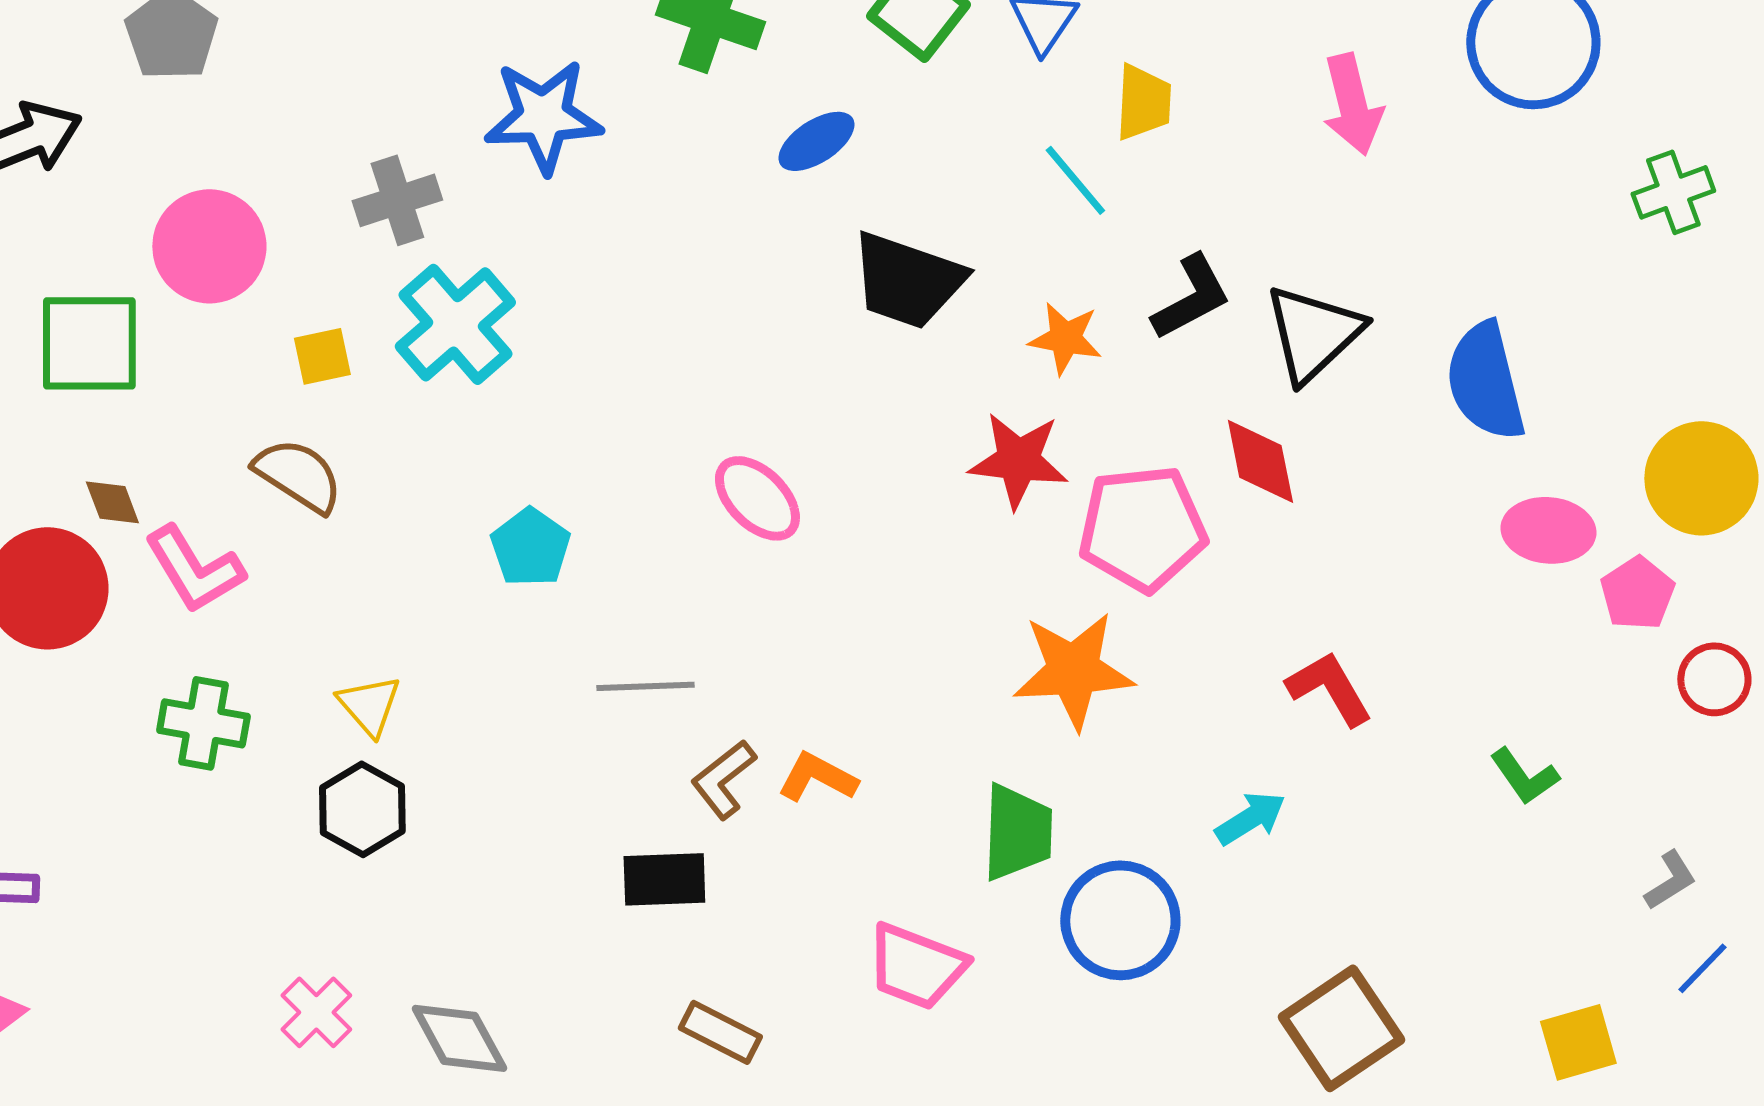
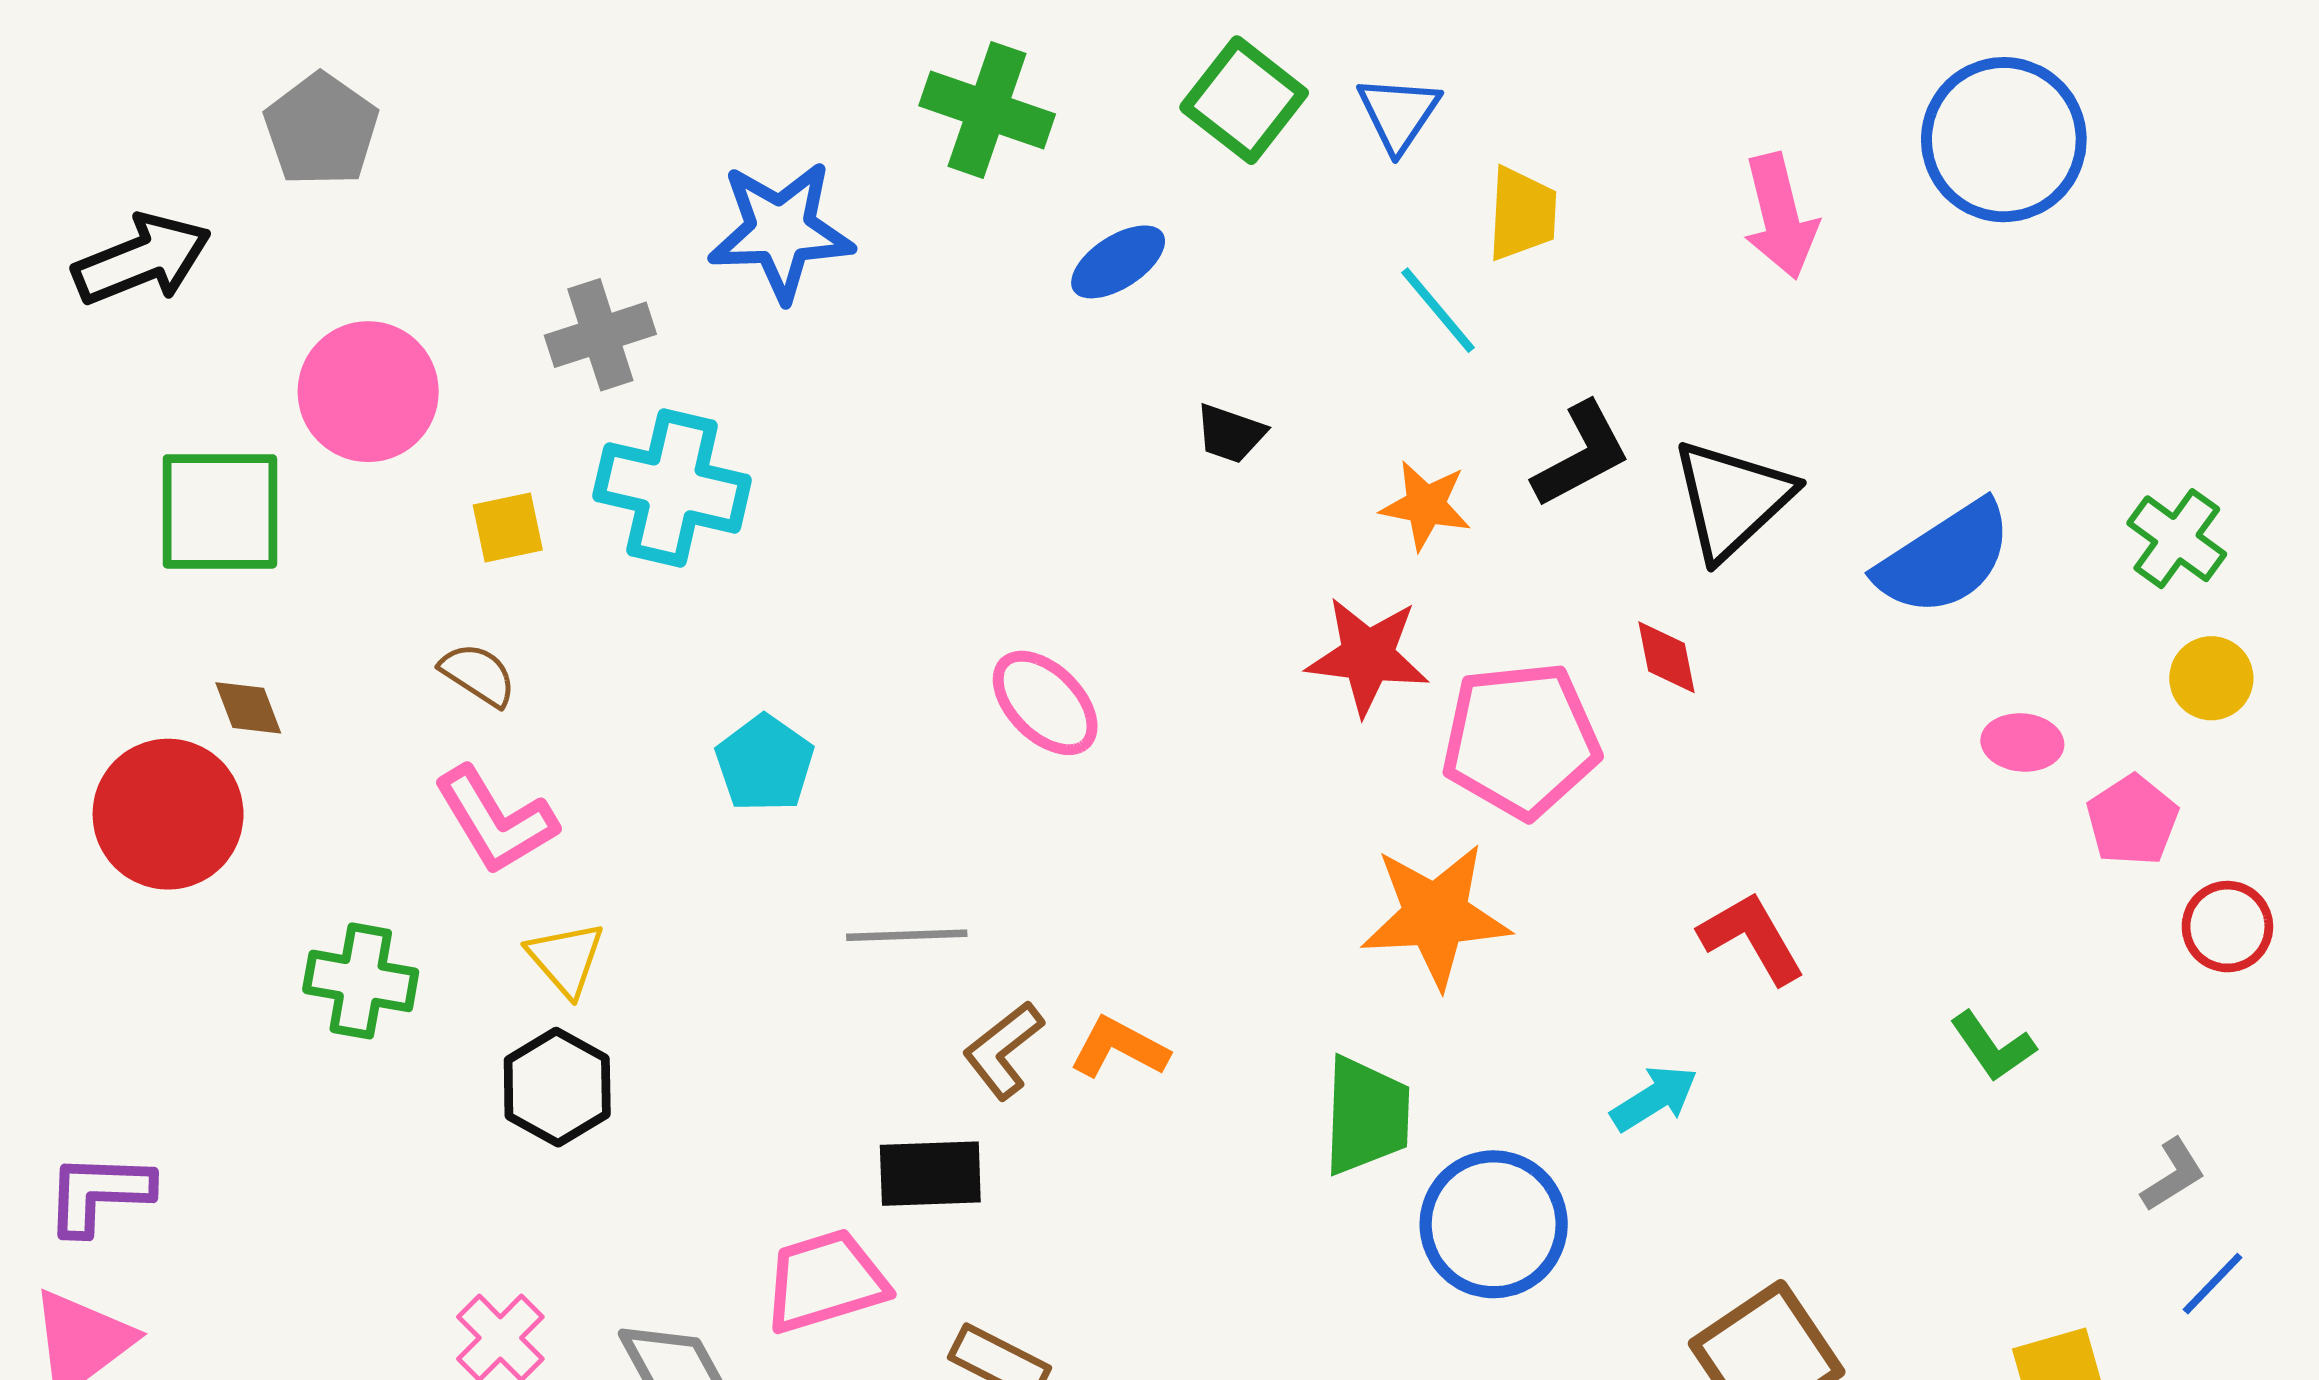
green cross: (1673, 192) -> (2177, 539), moved, turned -34
black trapezoid: (907, 280) -> (1230, 434), size x0.5
cyan cross: (455, 324) -> (672, 488), turned -36
blue semicircle: (1485, 381) -> (1945, 558), turned -109
red diamond: (1260, 461) -> (1667, 657), size x0.7
brown semicircle: (298, 475) -> (478, 675), size x0.7
yellow circle: (1701, 478) -> (2211, 678), size x0.6
pink ellipse: (1548, 530) -> (2022, 742), size x0.7
pink L-shape: (194, 569) -> (495, 820), moved
pink trapezoid: (916, 966) -> (825, 1281), moved, turned 142

